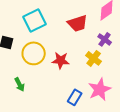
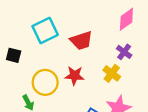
red trapezoid: (78, 23) -> (81, 41), moved
yellow circle: (34, 53) -> (45, 82), moved

